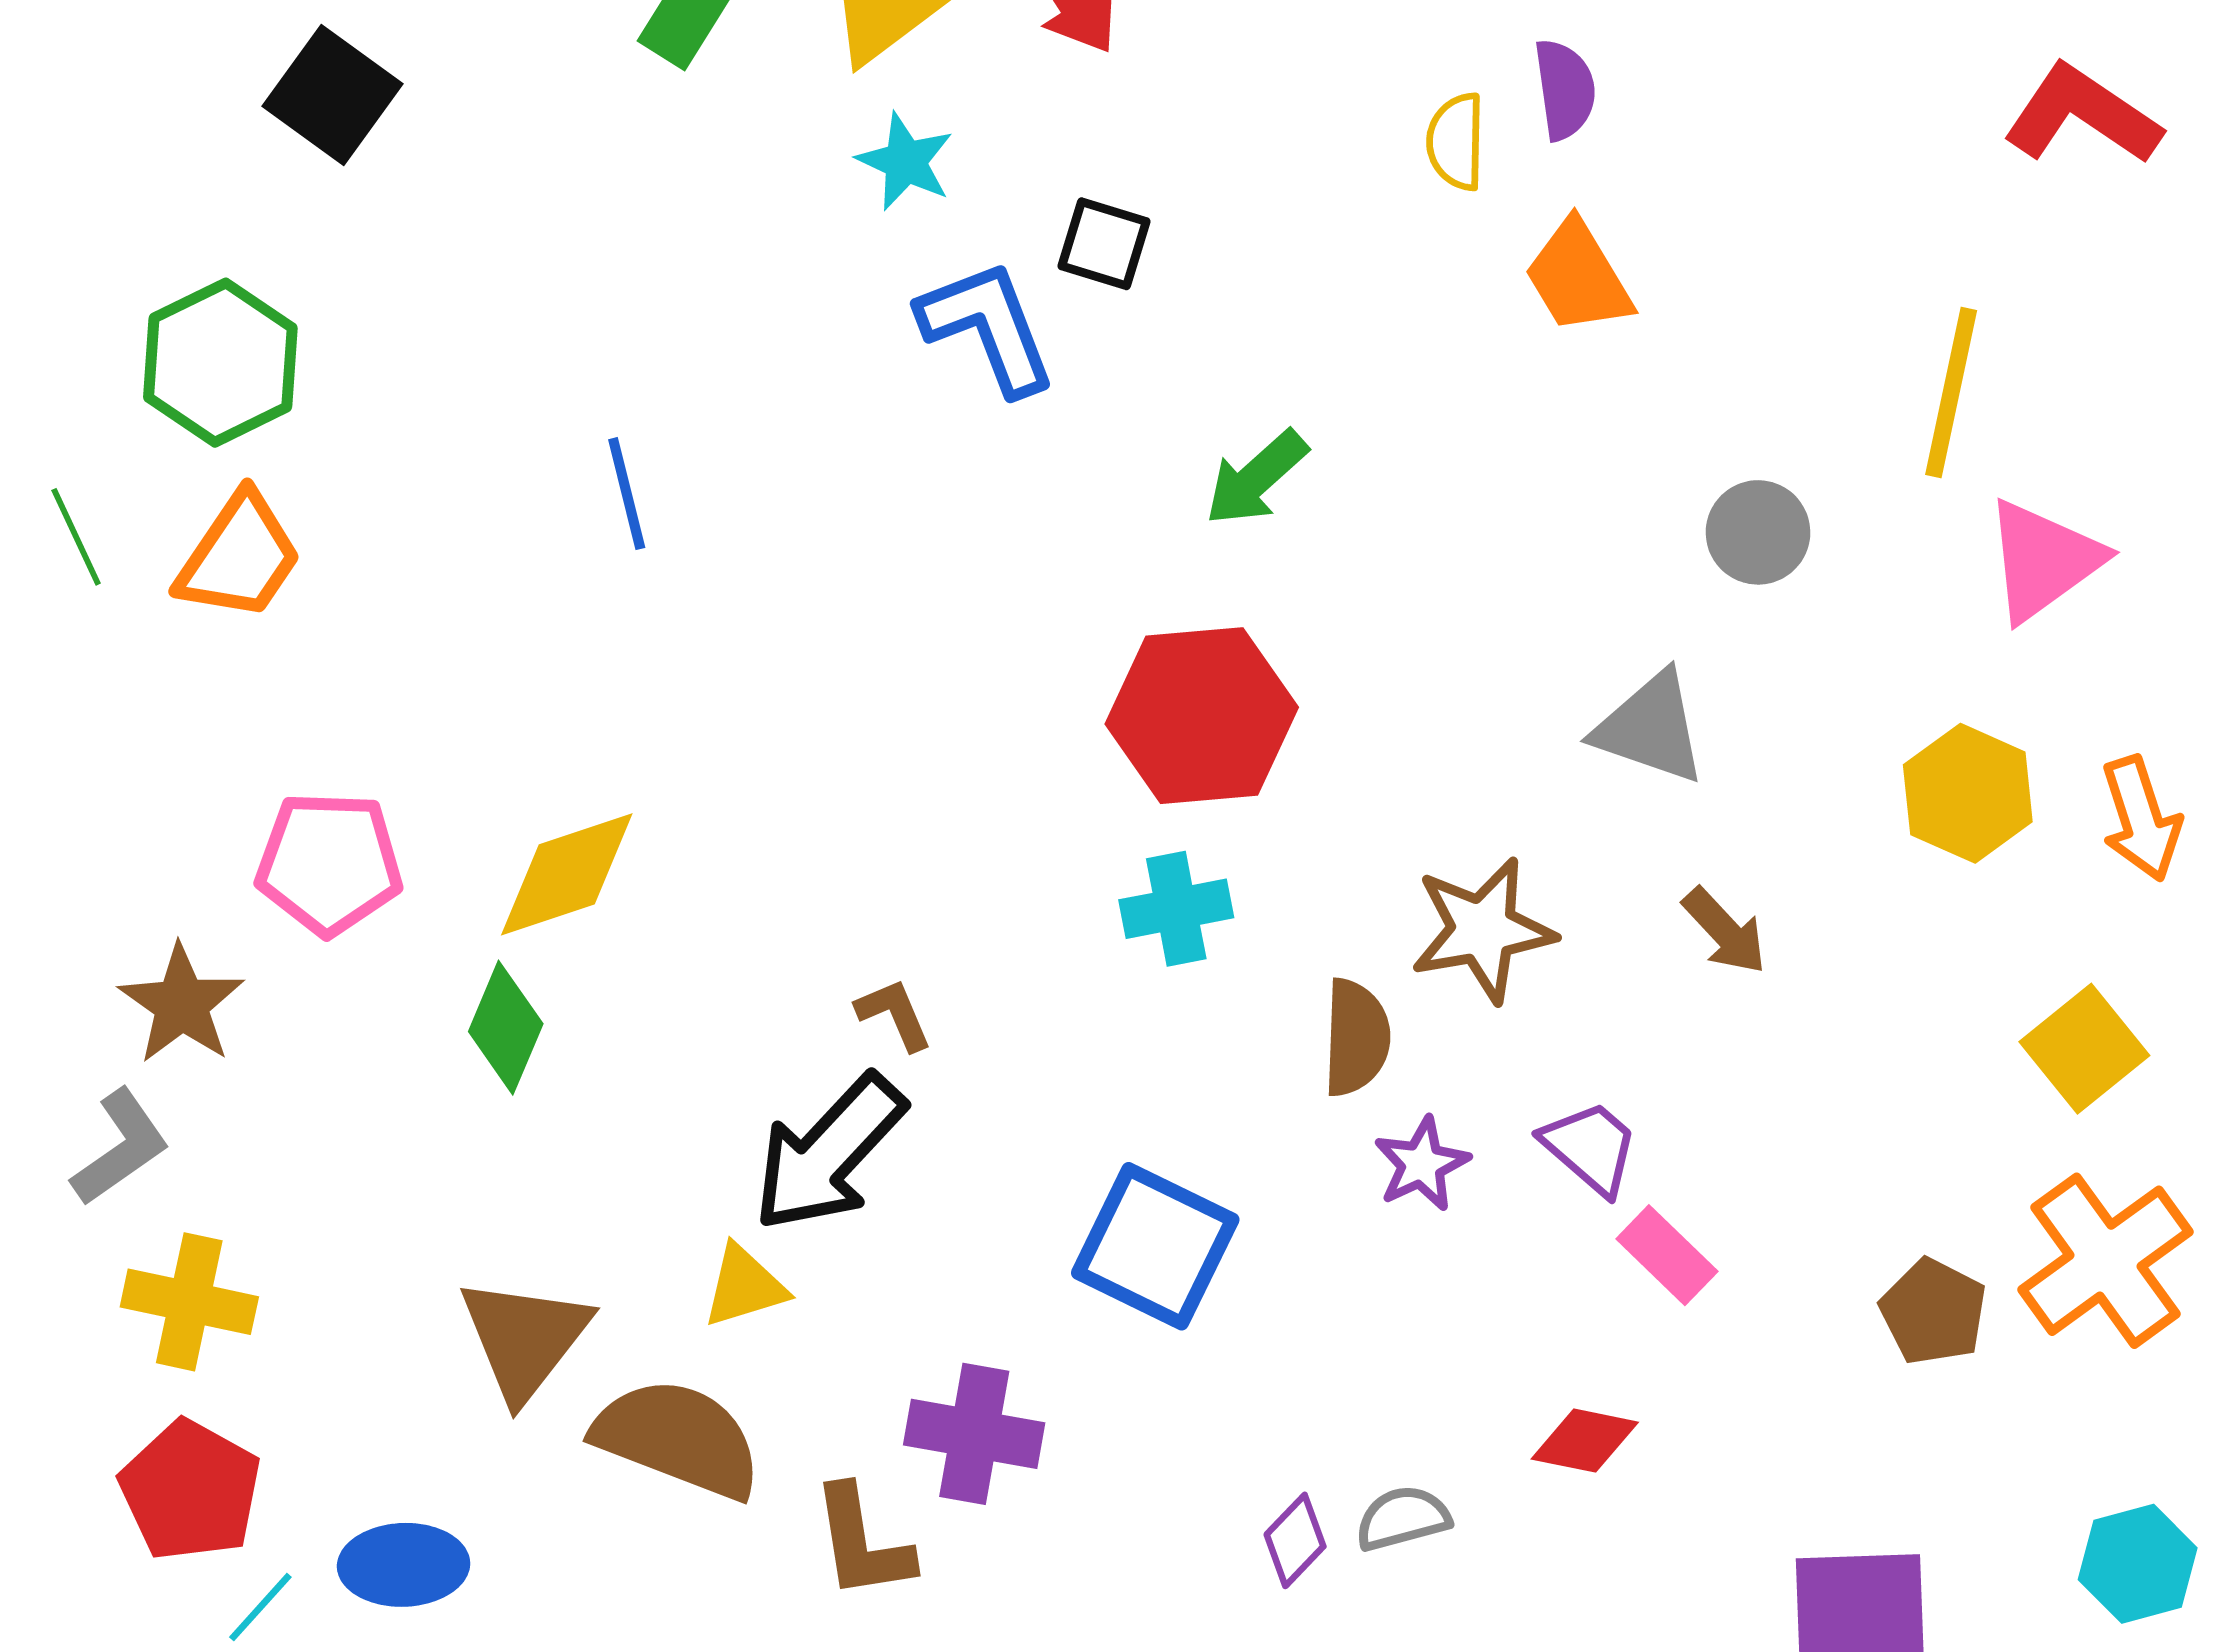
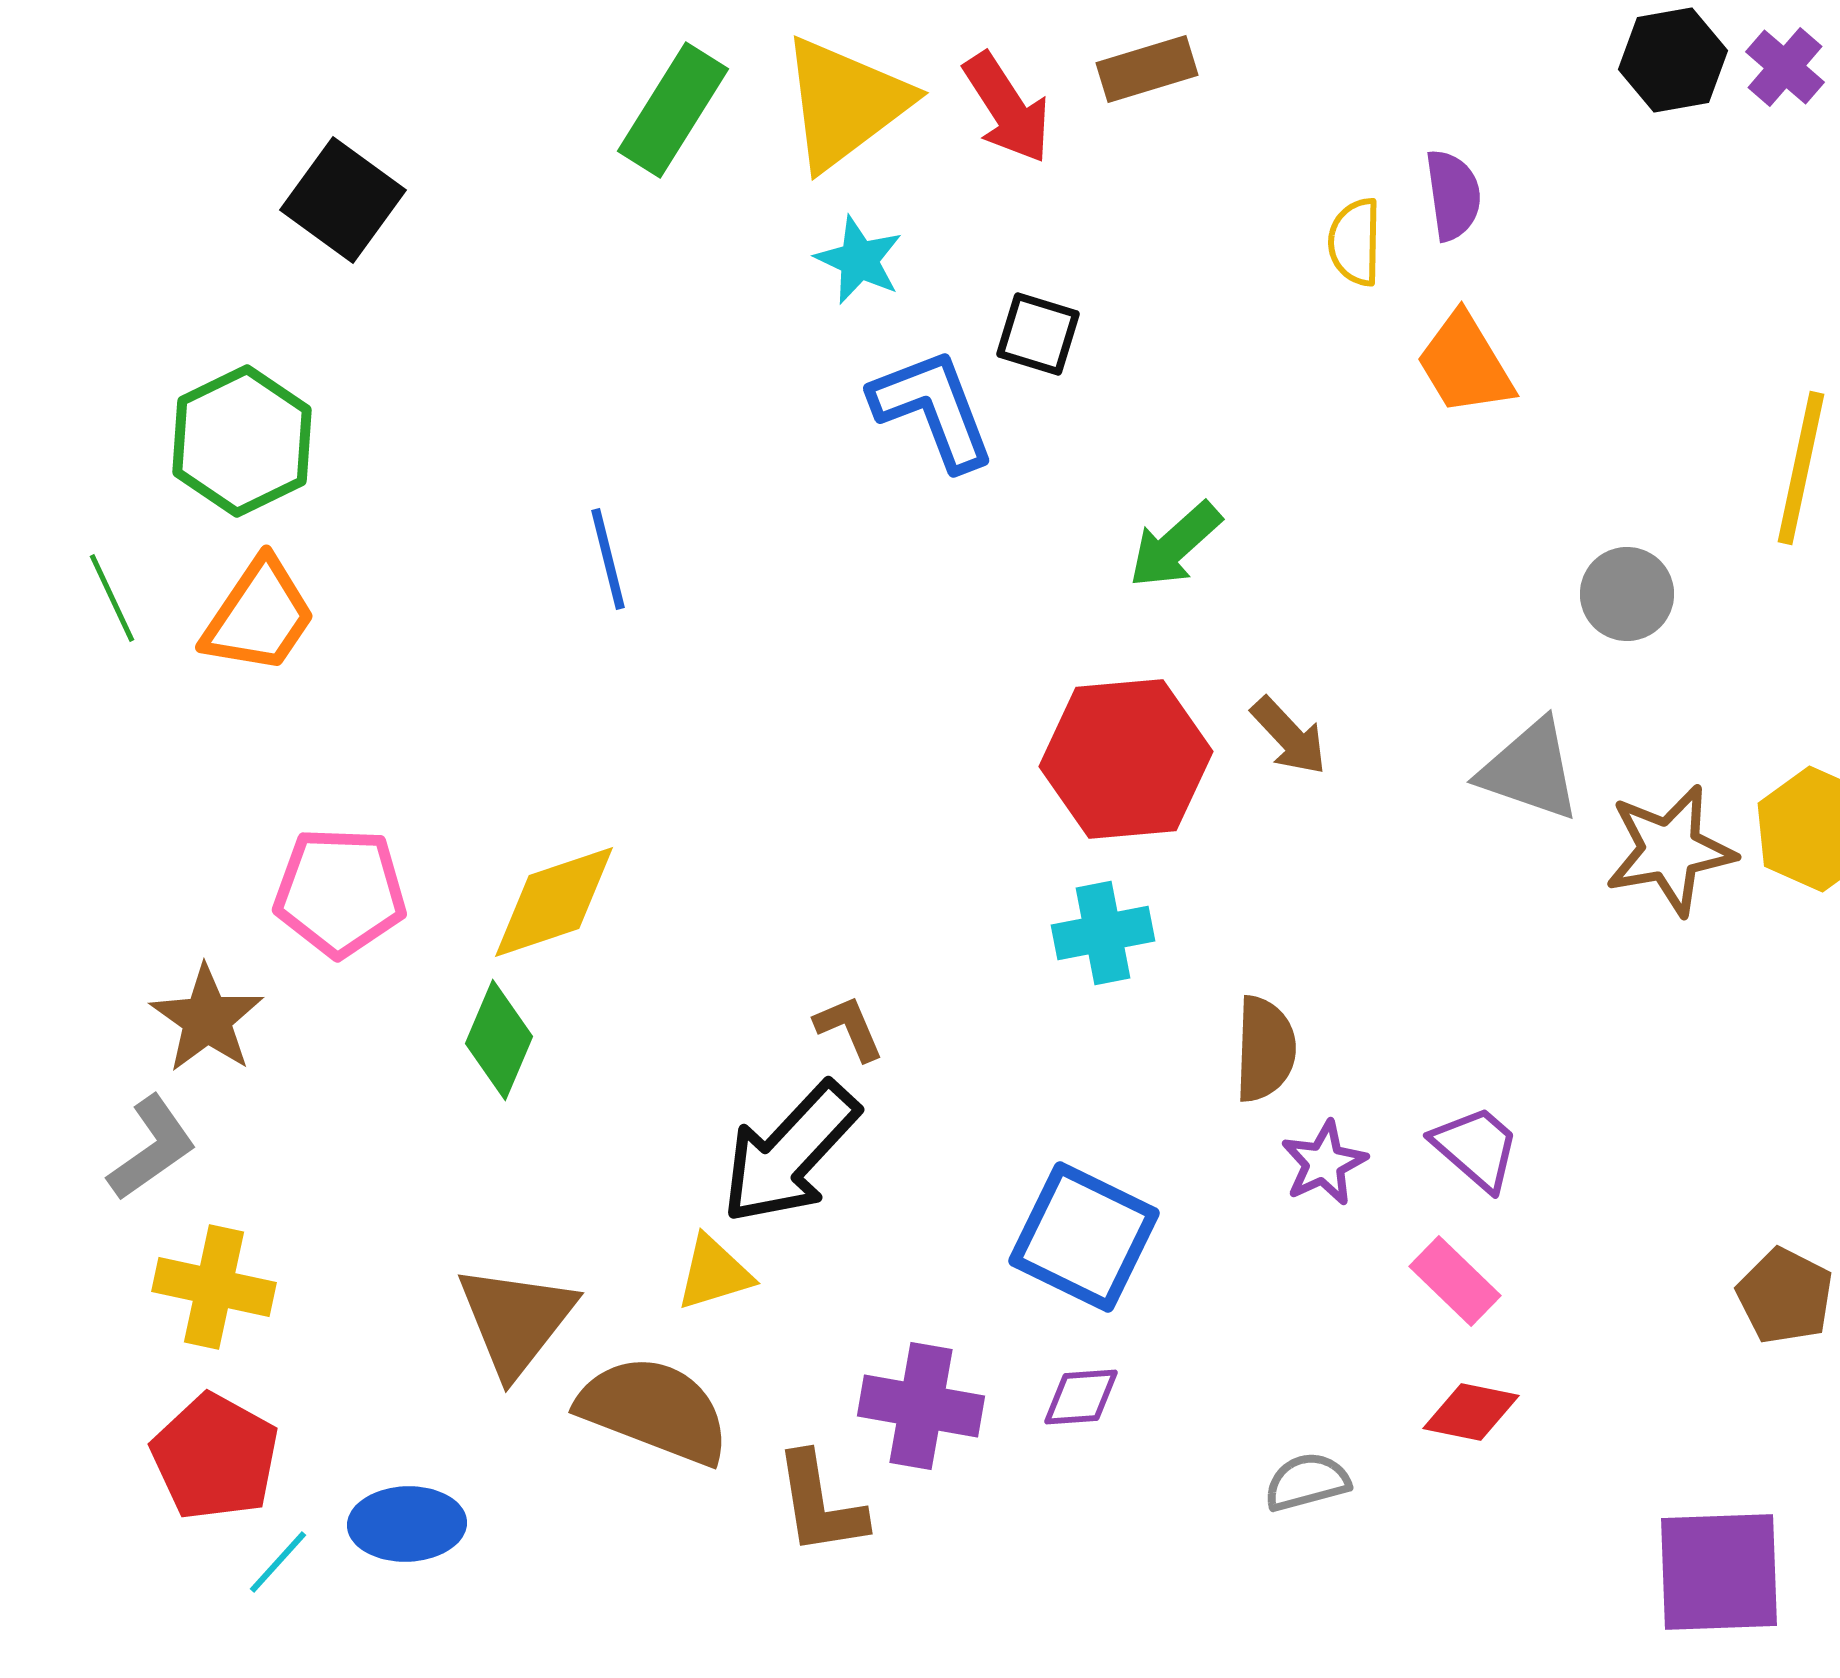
brown star: (1483, 930) -> (1670, 850), moved
brown arrow: (1725, 931) -> (1289, 736), moved
pink rectangle: (1667, 1255) -> (1455, 1281), moved
purple diamond: (1295, 1540) -> (1081, 1397), moved, turned 42

